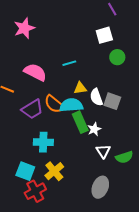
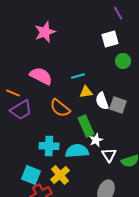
pink star: (24, 28) -> (45, 32), moved
cyan line: (69, 63) -> (78, 76), moved
cyan semicircle: (71, 105) -> (77, 151), moved
purple trapezoid: (32, 109) -> (21, 110), moved
white star: (94, 129) -> (96, 140), moved

